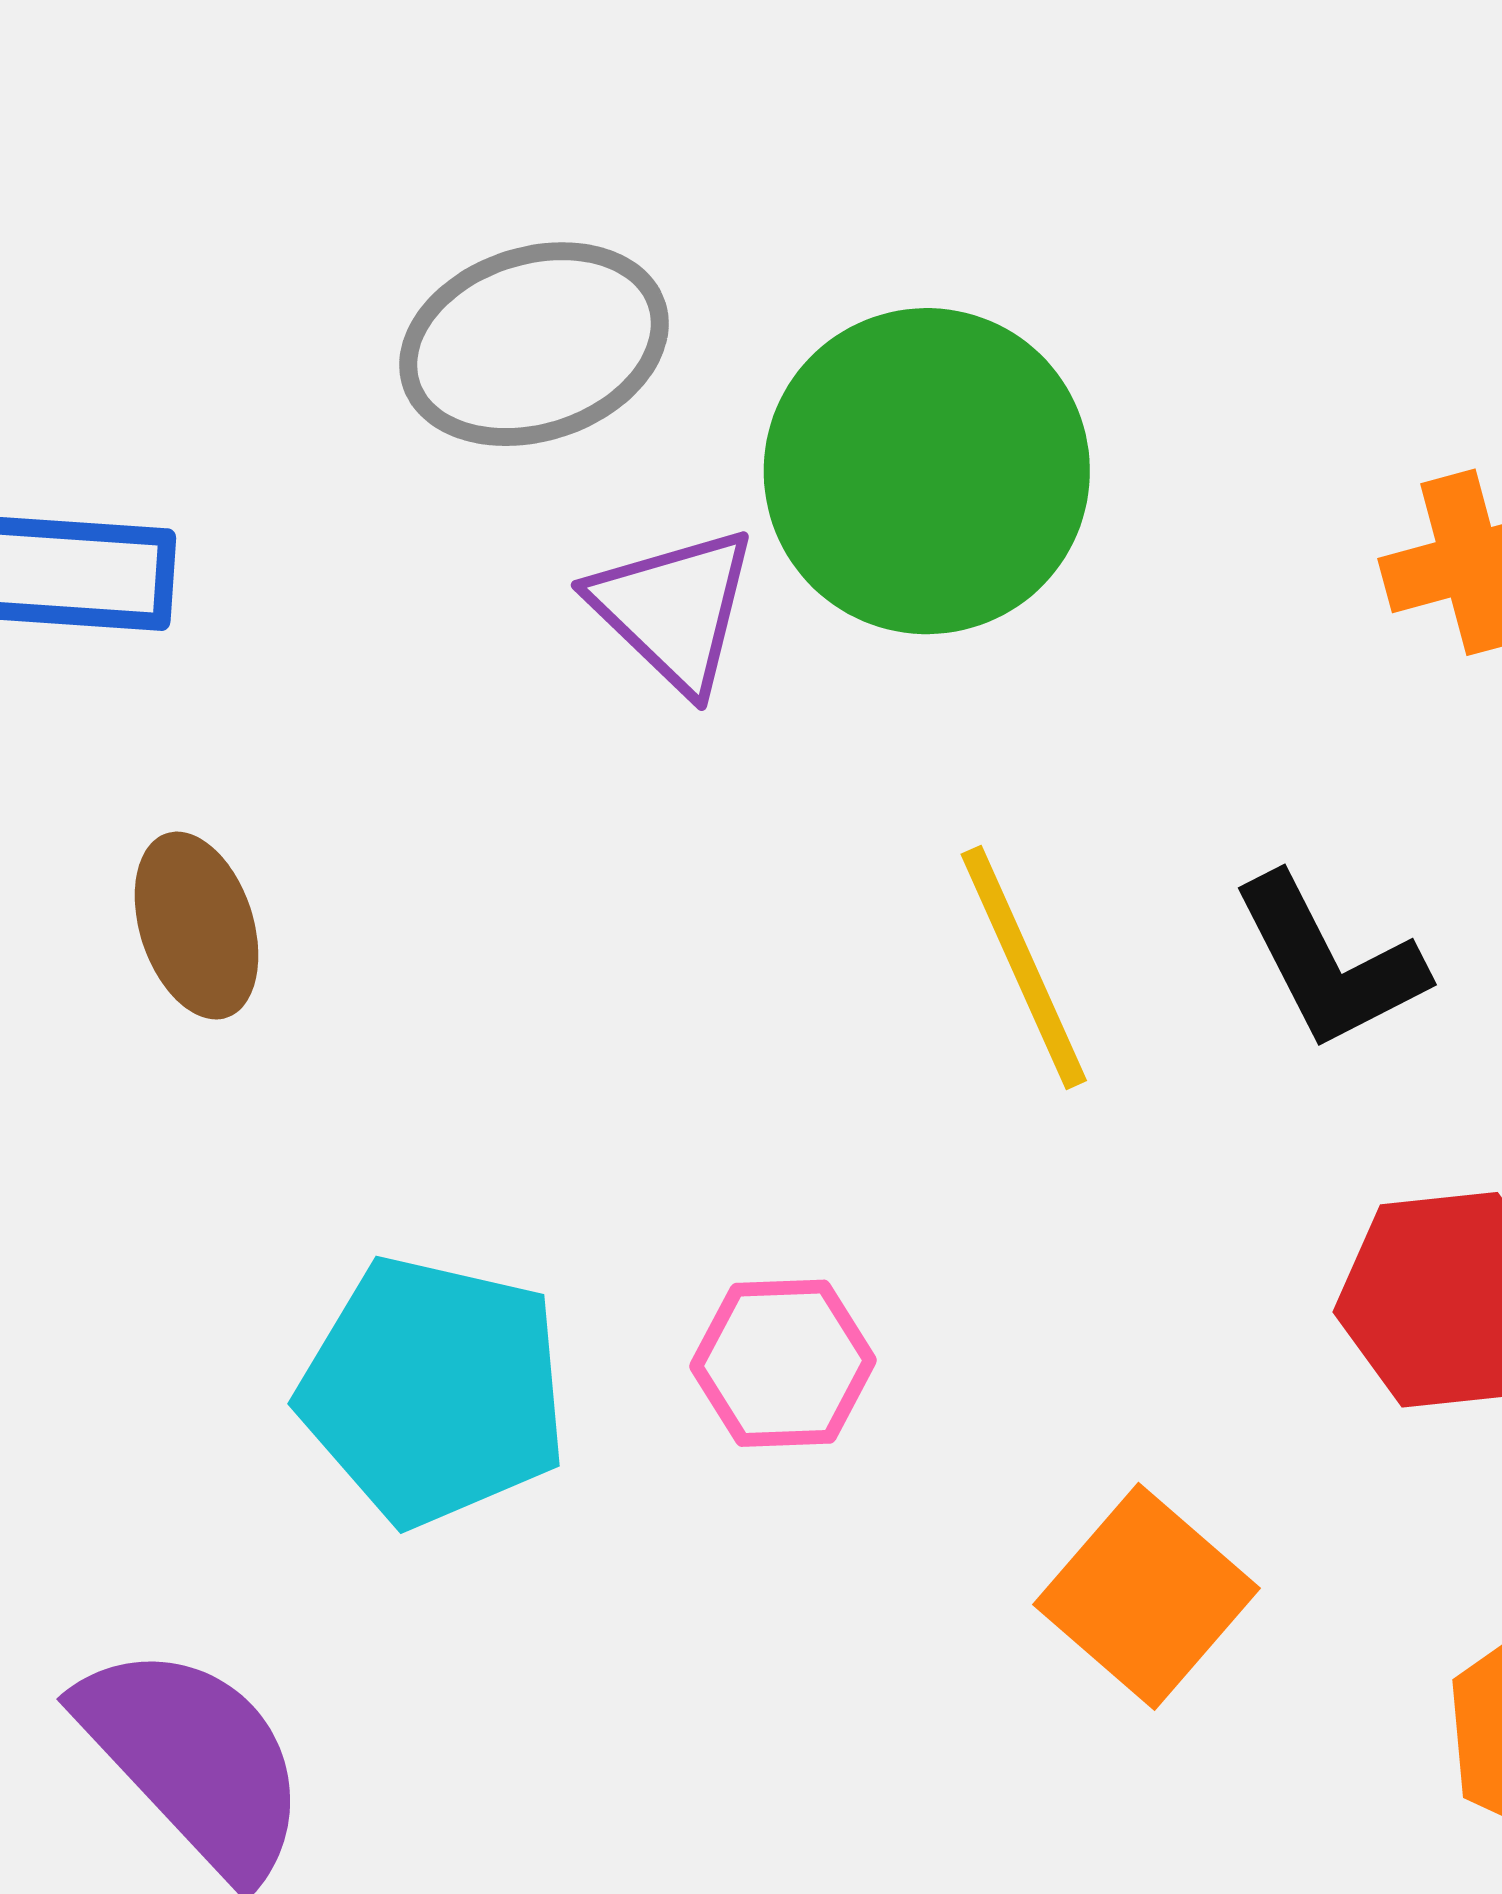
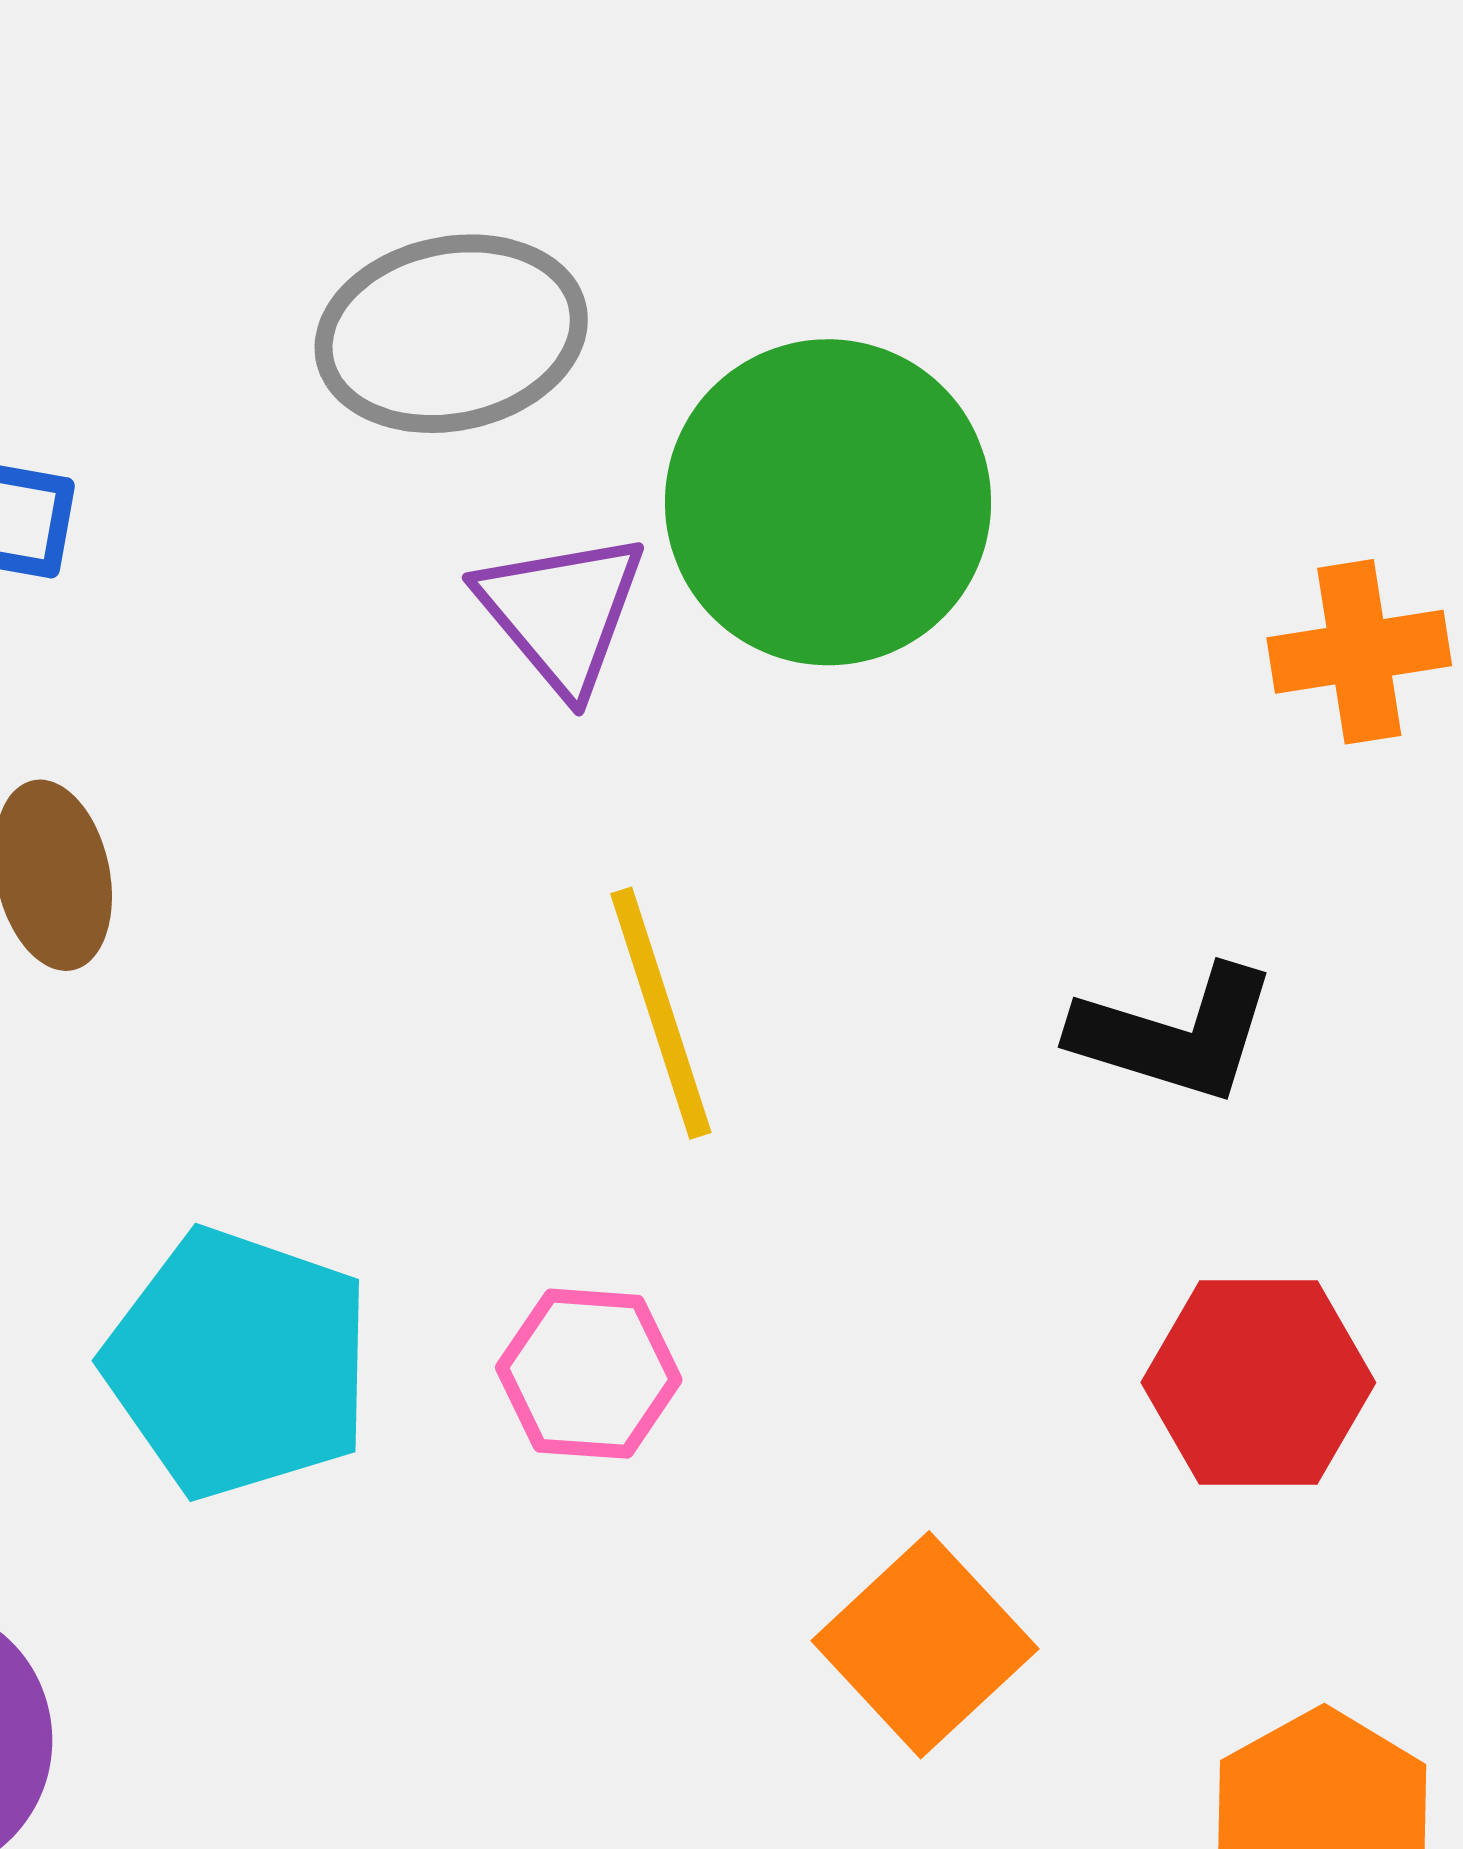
black L-shape: (1329, 962) -> (1175, 1034), turned -52
yellow line: (1024, 967) -> (661, 1013), moved

